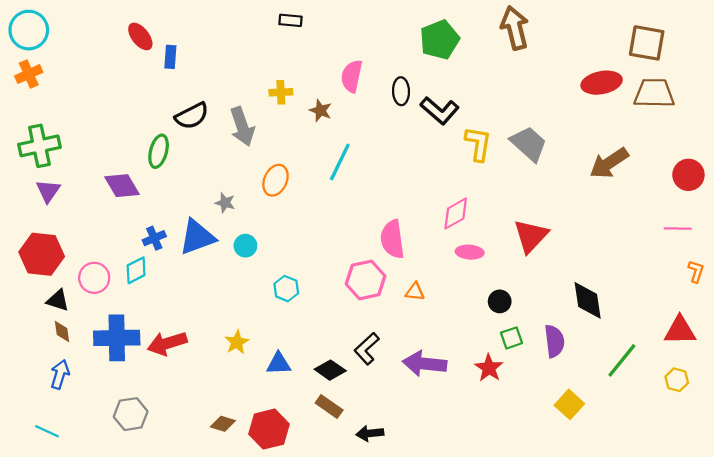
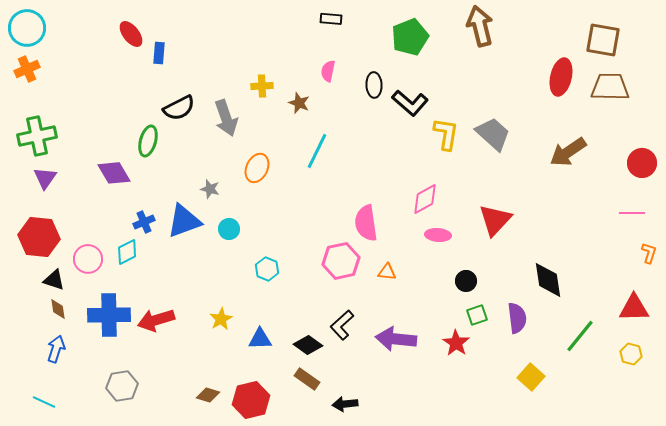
black rectangle: (290, 20) -> (331, 19), moved
pink semicircle: (352, 76) -> (328, 71), size x0.7
red ellipse: (602, 83) -> (561, 77), turned -66

